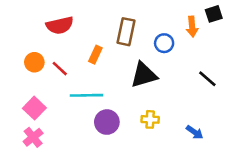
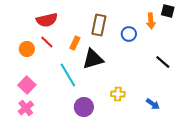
black square: (214, 14) -> (168, 11), turned 32
red line: (60, 69) -> (47, 42), moved
black triangle: (144, 75) -> (93, 59), moved
cyan line: (87, 95) -> (68, 75), turned 60
purple circle: (107, 122) -> (84, 107), moved

